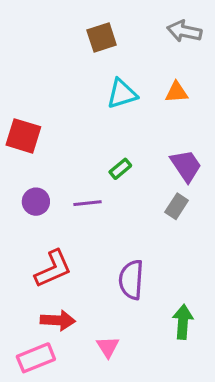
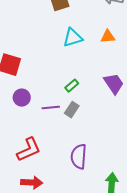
purple circle: (36, 202) -> (22, 98), moved
gray rectangle: (177, 206) -> (72, 110), moved

